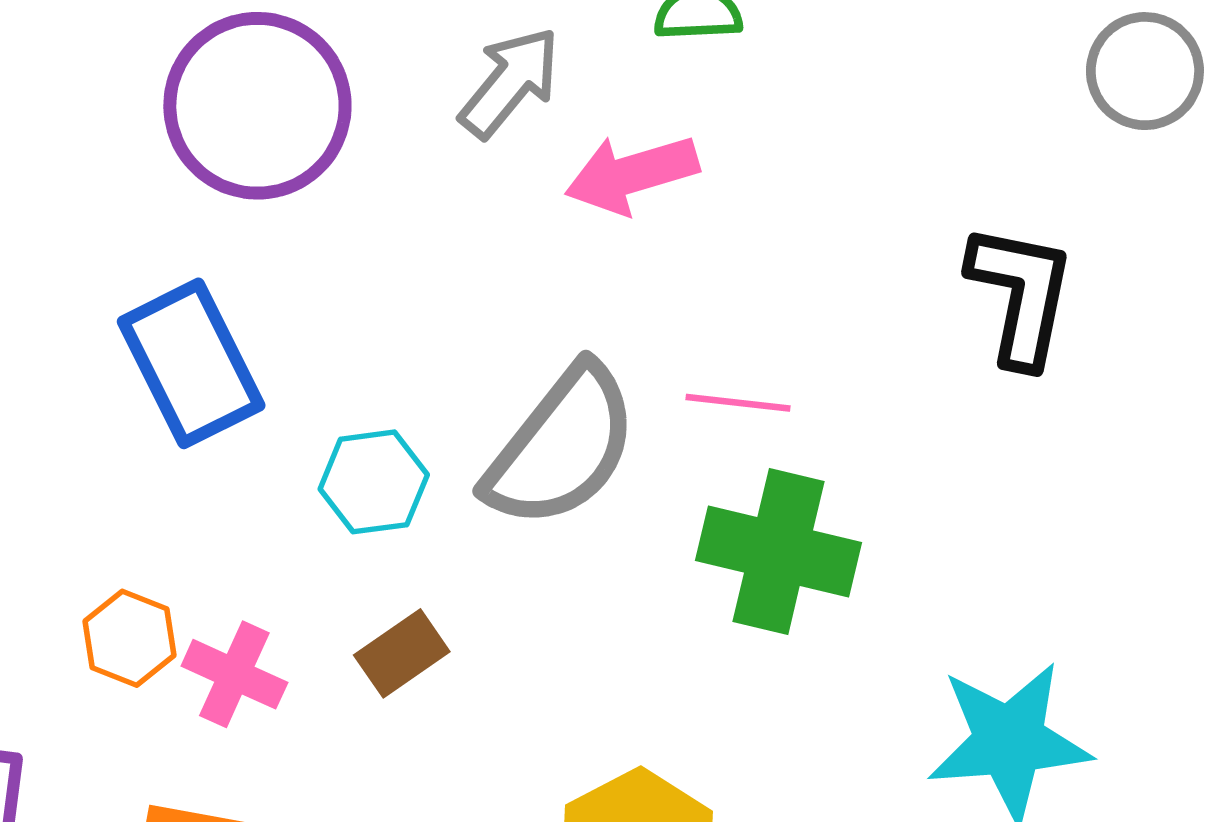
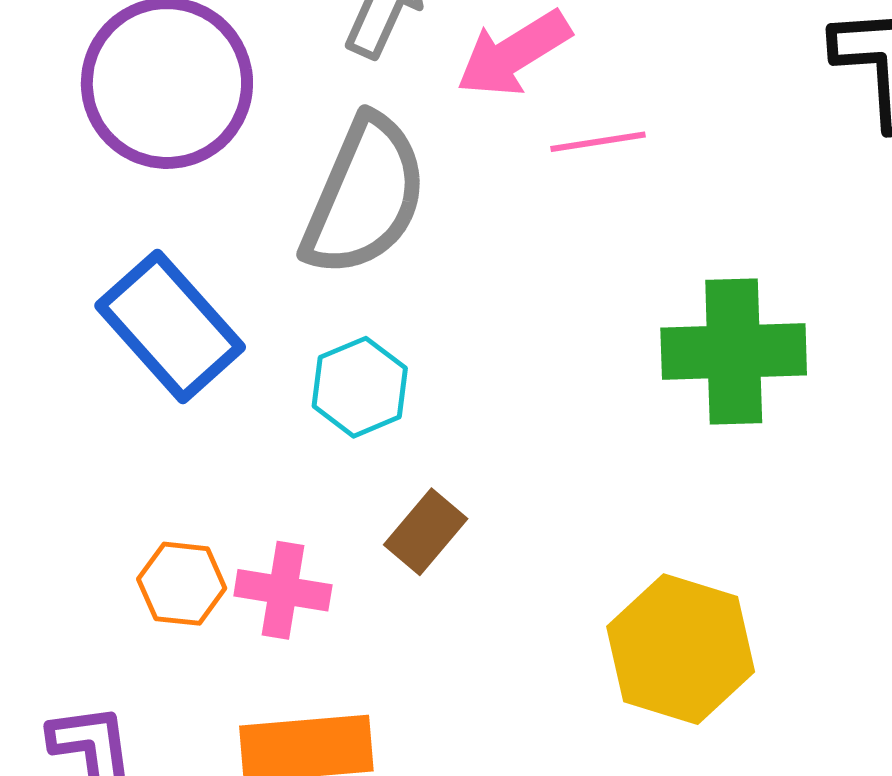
pink line: (738, 403) -> (598, 142), moved
gray semicircle: (561, 447) -> (365, 196), moved

